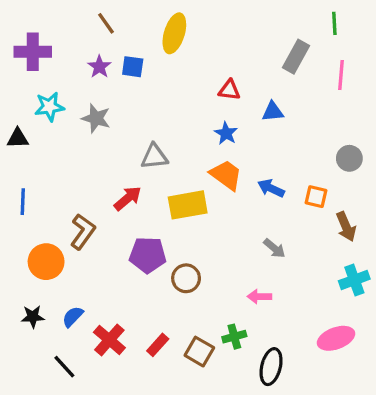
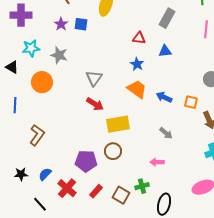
gray rectangle: (296, 57) -> (167, 18), moved
black triangle: (18, 138) -> (12, 67), turned 32
gray triangle: (154, 157) -> (94, 78), turned -48
red arrow: (128, 198) -> (95, 104), moved, turned 72
yellow rectangle: (188, 205) -> (118, 124), moved
brown L-shape: (83, 232) -> (37, 135), moved
purple pentagon: (148, 255) -> (86, 161), moved
orange circle: (46, 262) -> (42, 82), moved

